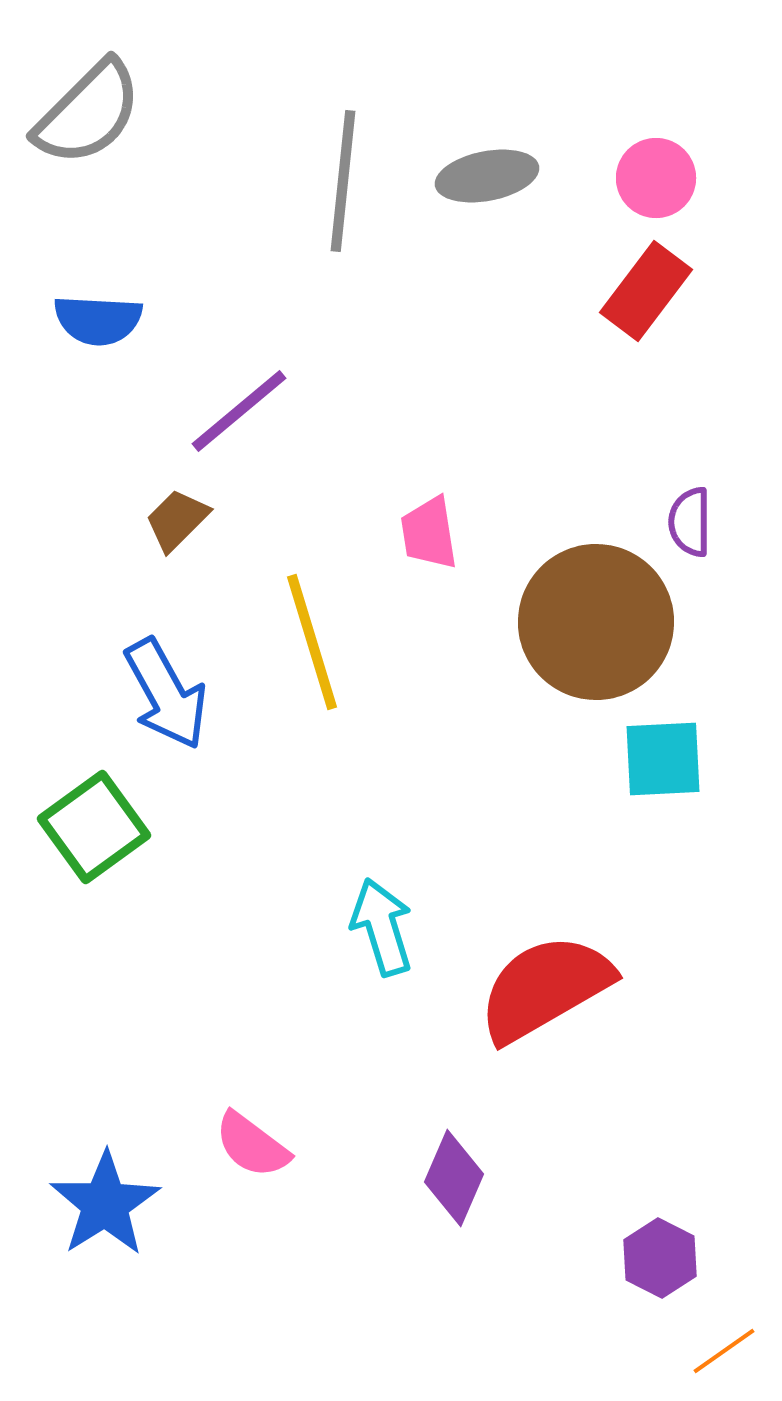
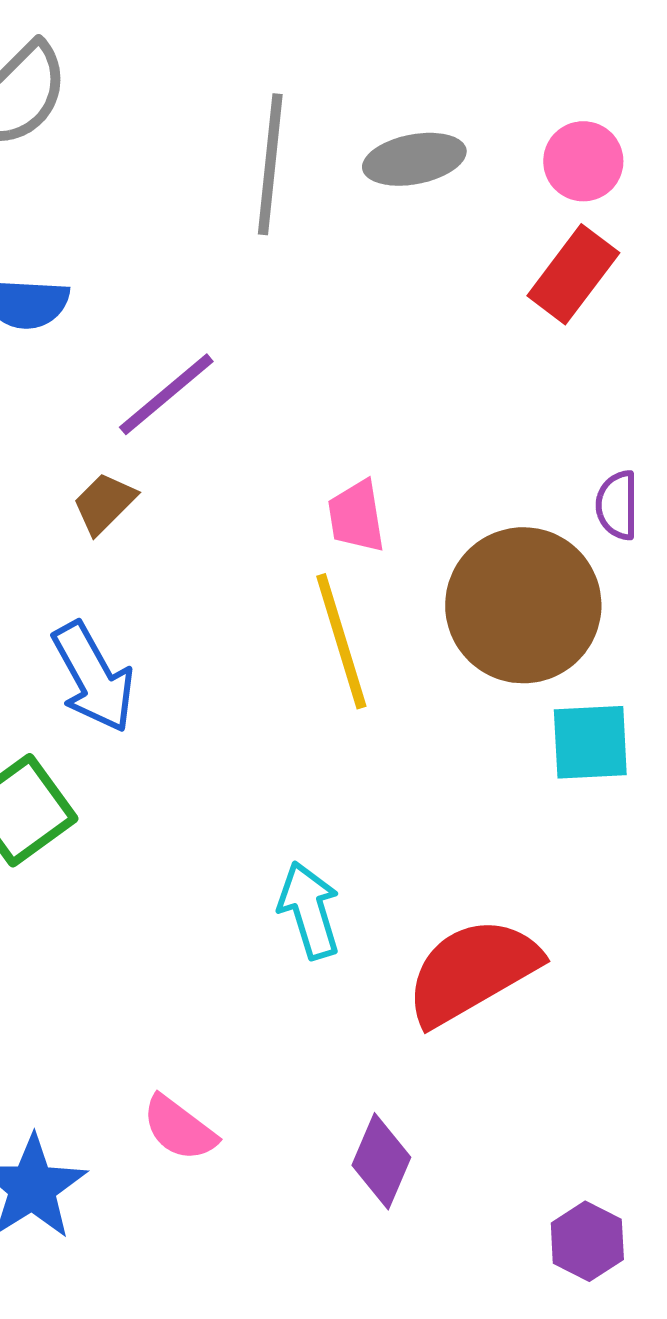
yellow line: (312, 642) -> (341, 641), moved

